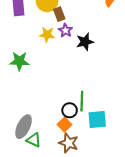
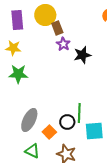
yellow star: (47, 35) -> (13, 48), moved
orange square: (64, 125) -> (49, 132), moved
gray ellipse: (24, 127) -> (29, 120), moved

